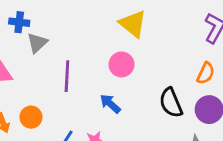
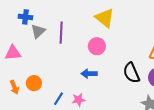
purple line: (67, 76) -> (61, 33), moved
blue arrow: (110, 104) -> (89, 74), turned -42

